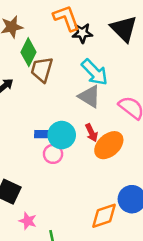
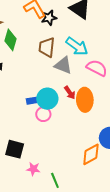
brown trapezoid: (42, 70) -> (47, 47), moved
cyan arrow: (95, 72) -> (77, 46), moved
orange ellipse: (109, 145) -> (85, 100), turned -40

